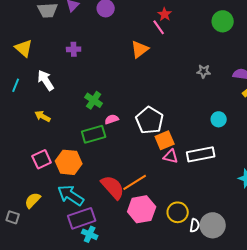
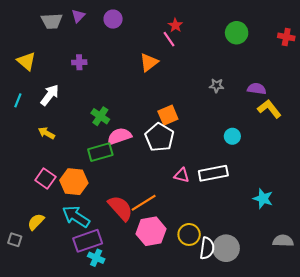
white arrow: (46, 80) -> (50, 95), turned 70
pink semicircle: (112, 119) -> (119, 136), size x1.6
orange square: (165, 140) -> (168, 115), moved
pink square: (42, 159) -> (45, 178), turned -30
white semicircle: (195, 225) -> (207, 248), size x1.5

